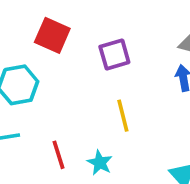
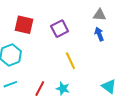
red line: (58, 155) -> (40, 89), turned 56

